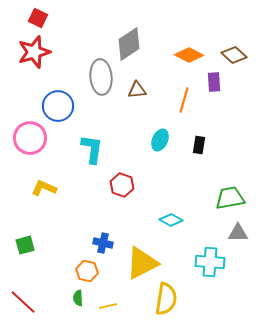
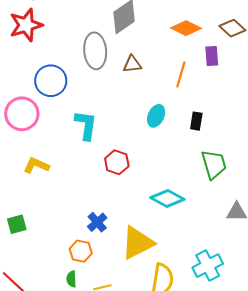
green trapezoid: (230, 198) -> (214, 164), moved, turned 84
cyan diamond: (171, 220) -> (167, 198), size x1.4
blue cross: (103, 243) -> (97, 222), turned 36
cyan cross: (210, 262) -> (208, 266), moved, turned -32

